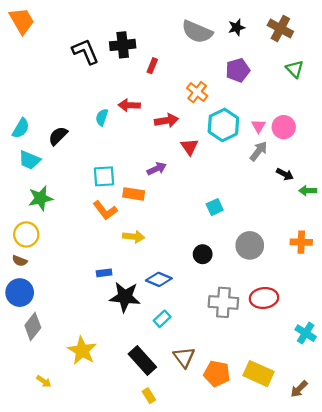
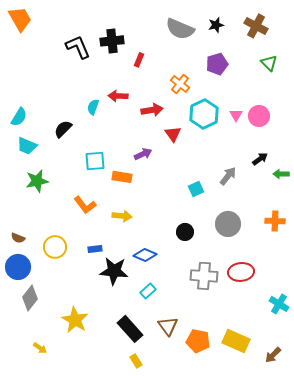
black semicircle: (58, 136) -> (63, 129), moved
gray arrow: (259, 151) -> (228, 176), moved
black arrow: (285, 174) -> (260, 159), turned -63
orange L-shape: (105, 210) -> (85, 205), moved
yellow circle: (26, 234) -> (55, 247), moved

